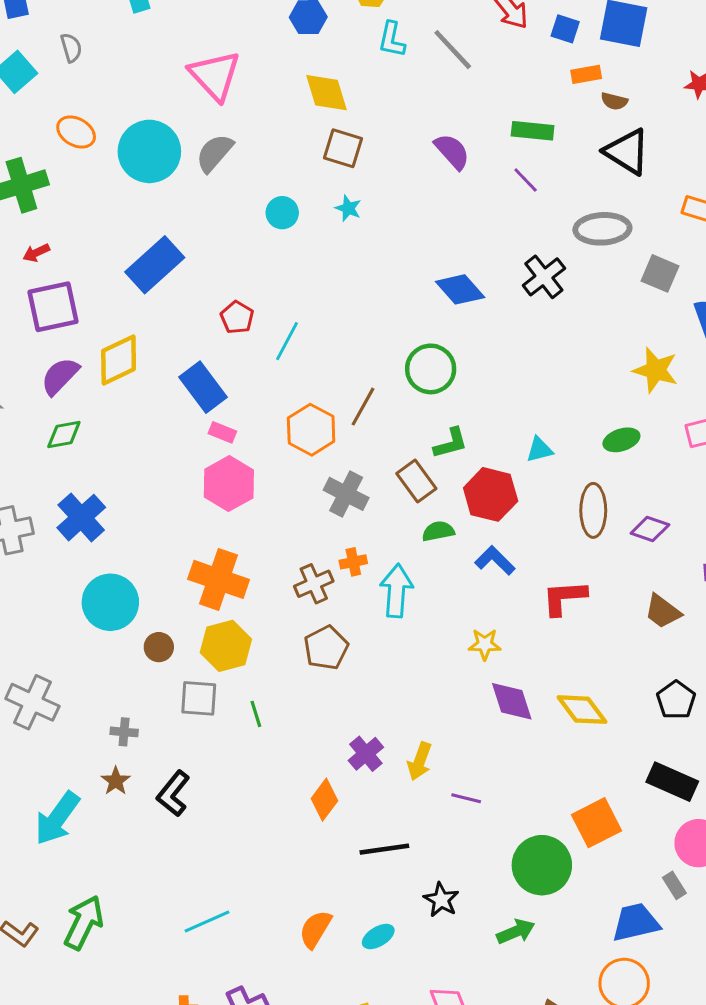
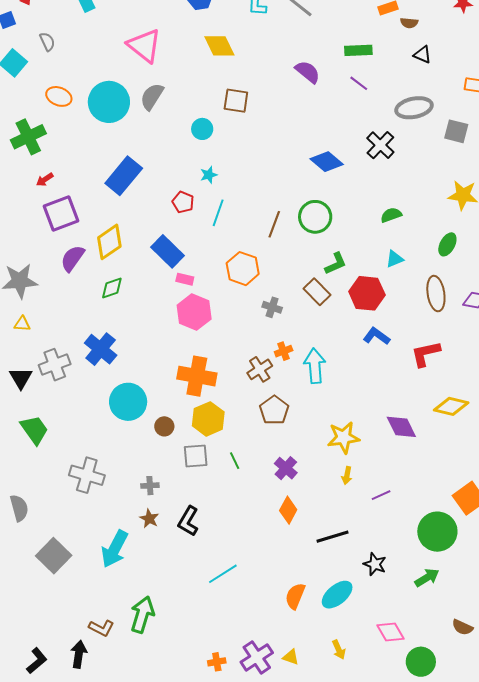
brown square: (343, 148) -> (236, 101), moved
black triangle: (627, 152) -> (422, 55), size x0.6
cyan star: (348, 208) -> (209, 175), moved, turned -30
brown line: (363, 407) -> (274, 224), moved
green diamond: (64, 435) -> (112, 288), moved
green ellipse: (621, 440) -> (447, 244), turned -35
gray cross: (346, 494) -> (272, 307), size x0.7
green semicircle: (438, 531) -> (391, 215), moved
yellow star: (485, 644) -> (343, 438), moved, size x1.5
yellow diamond: (582, 710) -> (451, 406), moved, turned -32
purple cross: (366, 754) -> (286, 468), moved
yellow arrow: (420, 761) -> (347, 475), size x0.7
purple line: (466, 798) -> (381, 495), turned -30
cyan line: (207, 922) -> (223, 574), moved
cyan ellipse: (378, 937) -> (337, 595), size x1.5

